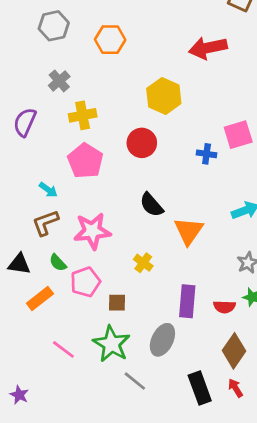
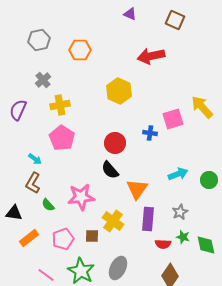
red circle: (142, 143) -> (115, 143), moved
brown L-shape: (45, 223) -> (33, 183), turned -40
pink star: (92, 231) -> (81, 197), moved
green semicircle: (58, 263) -> (48, 205), moved
yellow cross: (143, 263) -> (113, 221), moved, size x1.5
pink pentagon: (85, 282) -> (63, 239), moved
purple rectangle: (187, 301) -> (148, 219), moved
brown square: (117, 303) -> (92, 236), moved

